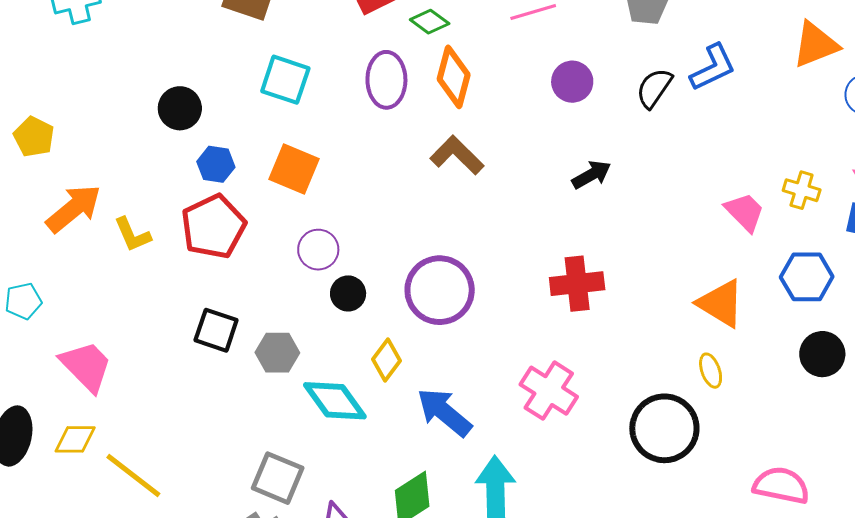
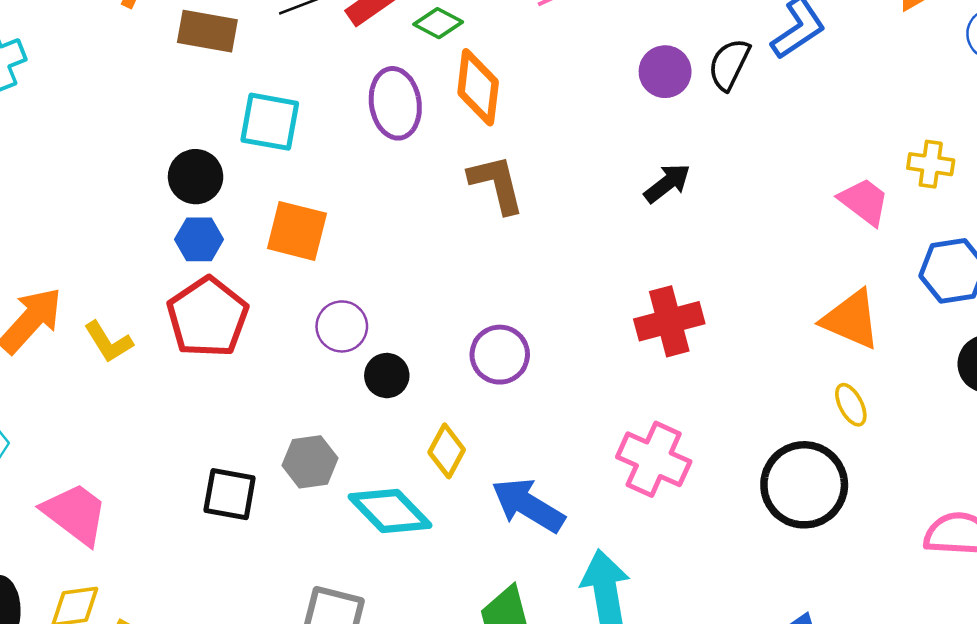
purple circle: (572, 82) -> (665, 72), moved
black circle: (180, 108) -> (196, 177), moved
brown L-shape: (457, 155) -> (497, 184), turned 40
purple circle: (440, 290) -> (500, 355), size x0.7
black square: (216, 330) -> (230, 494), moved

